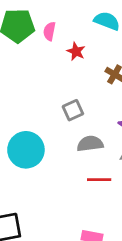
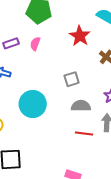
pink semicircle: (49, 31) -> (35, 44), moved
red star: (76, 51) -> (80, 36), size x1.5

